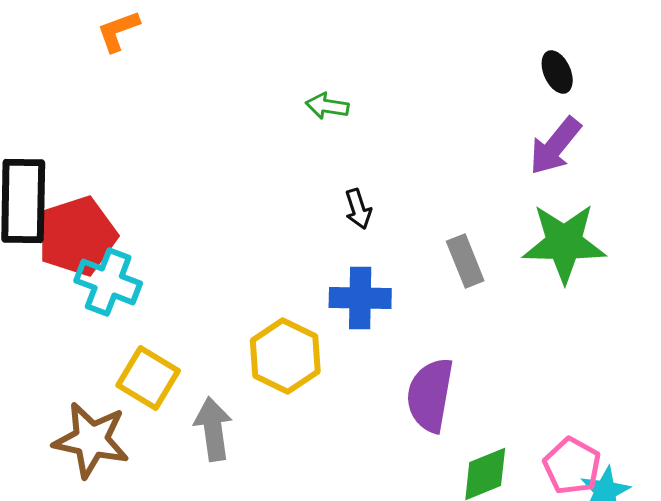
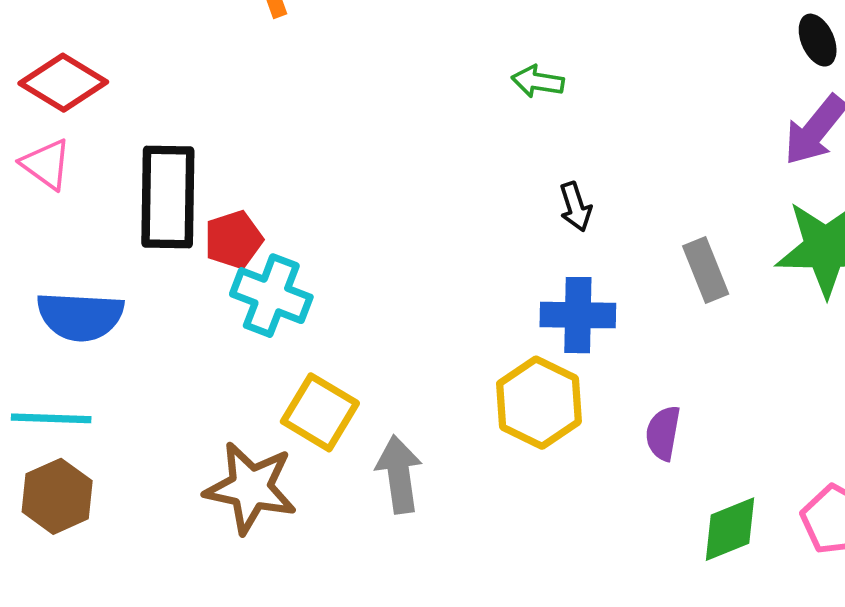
red pentagon: (77, 236) -> (234, 240), size x0.6
yellow hexagon: (285, 356) -> (539, 403), moved
purple semicircle: (430, 395) -> (663, 433), size x0.6

